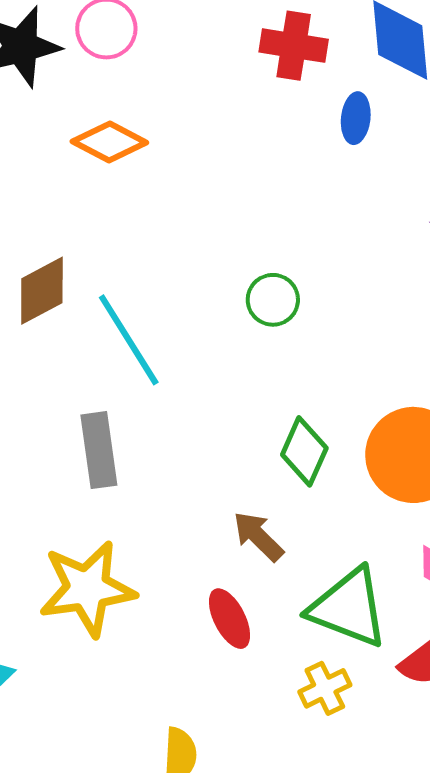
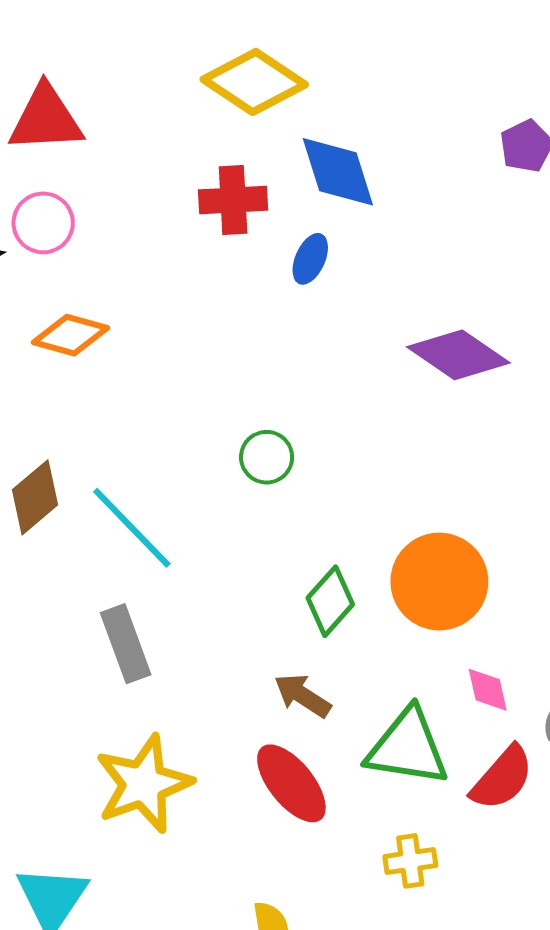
blue ellipse: (356, 118) -> (310, 259), turned 30
green diamond: (304, 451) -> (330, 601), turned 30
red ellipse: (229, 619) -> (291, 783), size x1.4
yellow cross: (325, 688) -> (410, 861), moved, turned 30

